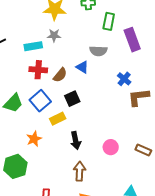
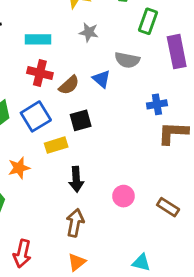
gray star: (54, 35) -> (89, 32), moved
blue cross: (124, 79) -> (157, 104), turned 32

